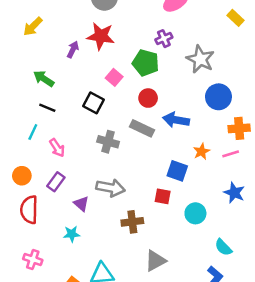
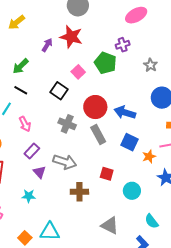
gray star: (200, 59) -> (150, 65), size x0.6
green arrow: (44, 79) -> (20, 66), turned -84
red circle: (148, 98) -> (95, 107), moved, size x1.5
gray rectangle: (142, 128) -> (98, 135), moved, turned 30
orange star: (201, 151) -> (149, 156), moved
blue square: (177, 171) -> (129, 142), moved
purple rectangle: (56, 182) -> (32, 151), moved
gray triangle: (155, 261) -> (110, 225), moved, turned 48

